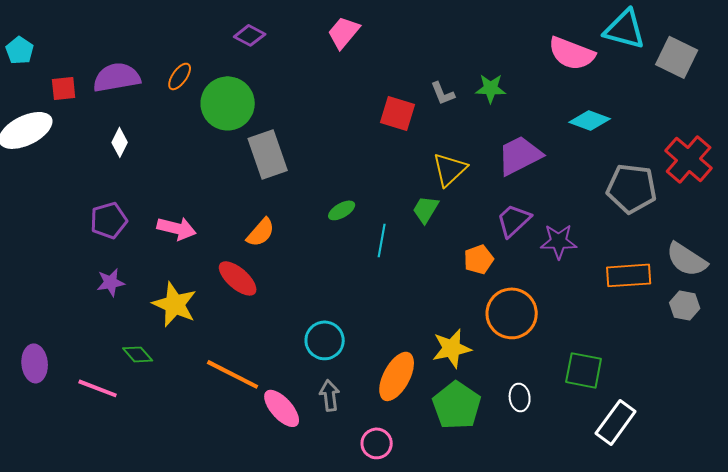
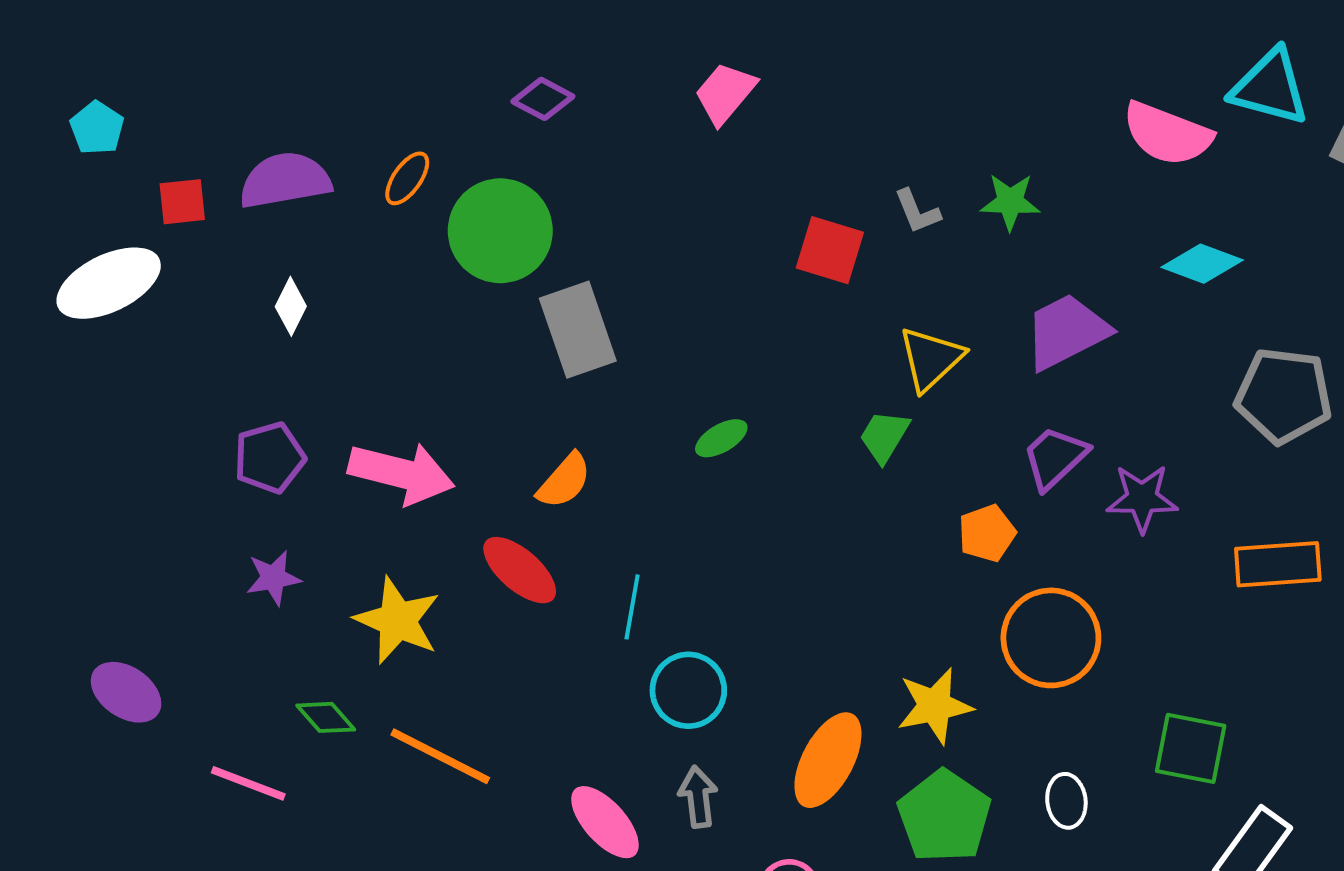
pink arrow: (177, 228) -> (401, 473), size x1.4
cyan line: (382, 240) -> (632, 607), moved
purple ellipse: (35, 363) -> (126, 692), moved, turned -51
orange line: (233, 374) -> (440, 756), moved

